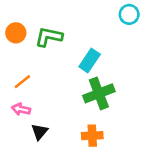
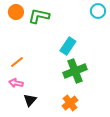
orange circle: (16, 33) -> (16, 12), moved
green L-shape: (49, 37) -> (39, 16), moved
orange cross: (92, 136) -> (70, 103), turned -35

